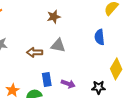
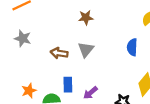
gray triangle: (58, 45) -> (86, 49), turned 49
purple arrow: (68, 84) -> (90, 93), turned 112

